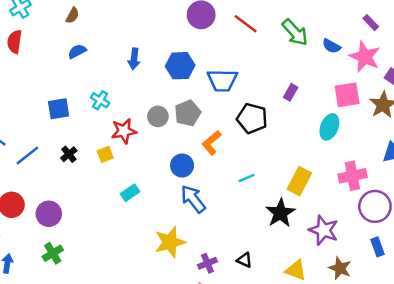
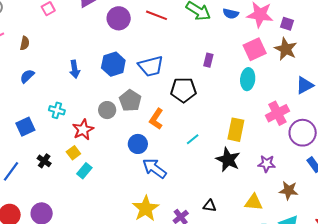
brown semicircle: (72, 15) -> (25, 43), moved
cyan rectangle: (130, 193) -> (84, 171), moved
purple star: (324, 230) -> (267, 164), size x0.7

